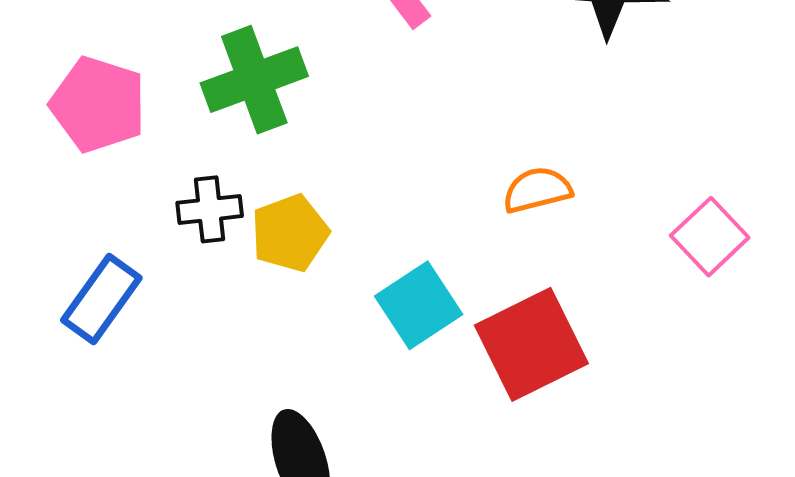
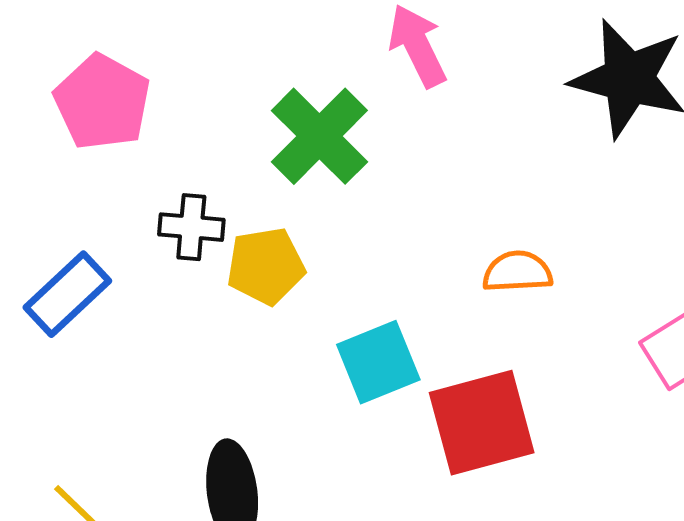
green cross: (254, 80) -> (319, 136), moved, turned -36

